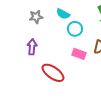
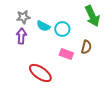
cyan semicircle: (63, 14) -> (43, 26), moved
purple arrow: (32, 47) -> (21, 36), moved

